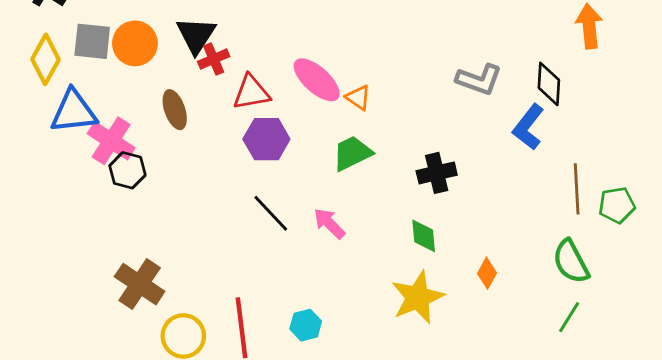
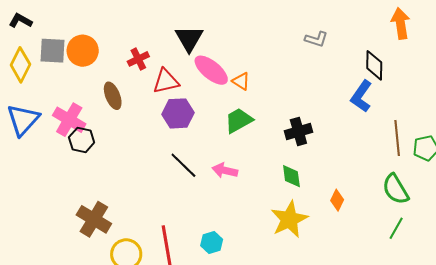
black triangle: (196, 35) -> (189, 39), moved
gray L-shape: (479, 80) -> (316, 39), moved, size x0.7
blue triangle: (74, 112) -> (23, 120), moved, turned -39
pink arrow: (329, 223) -> (225, 170), turned -30

